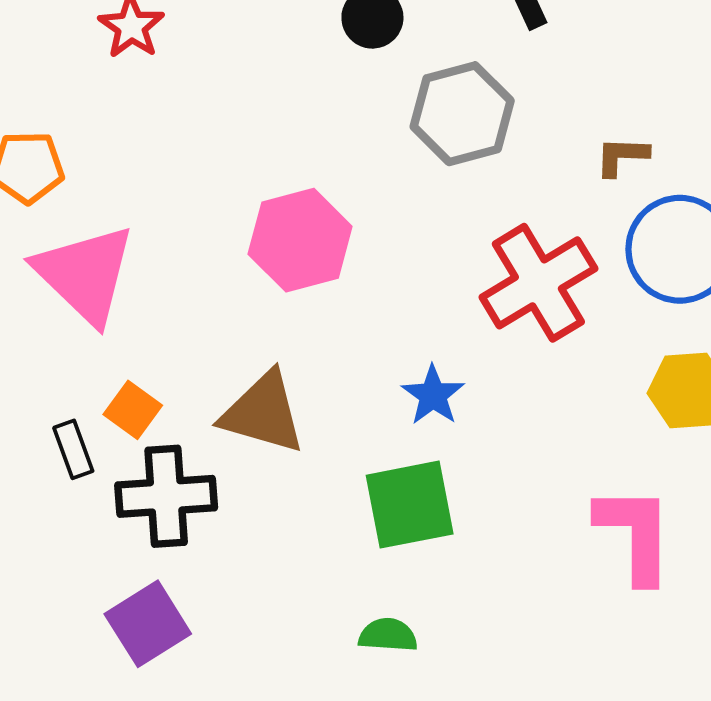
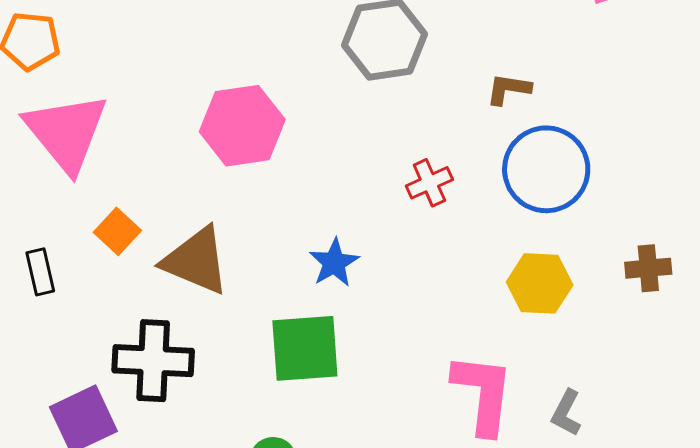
red cross: (538, 283) -> (429, 183), size x0.5
orange square: (133, 410) -> (117, 231), moved
black cross: (166, 496) -> (153, 361), moved

